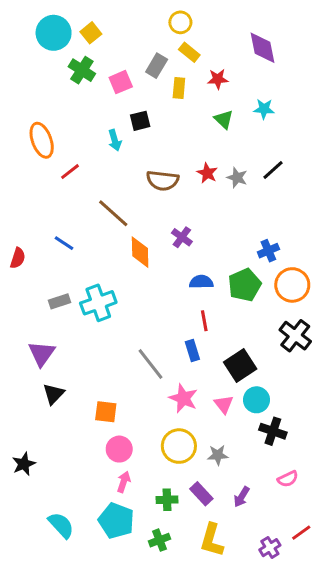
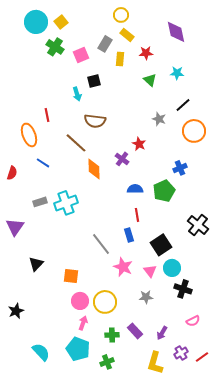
orange ellipse: (42, 140) -> (29, 135), moved
black line: (273, 170) -> (183, 105), moved
red line: (70, 172) -> (47, 115), turned -64
red star: (207, 173) -> (139, 144), moved
brown semicircle: (162, 181) -> (95, 121), moved
orange circle: (292, 285) -> (194, 131), moved
purple triangle: (42, 354) -> (15, 227), moved
yellow circle: (179, 446) -> (105, 302), moved
gray star: (218, 455) -> (146, 297), moved
yellow L-shape: (212, 540) -> (155, 363), moved
purple cross: (270, 548) -> (181, 353), moved

